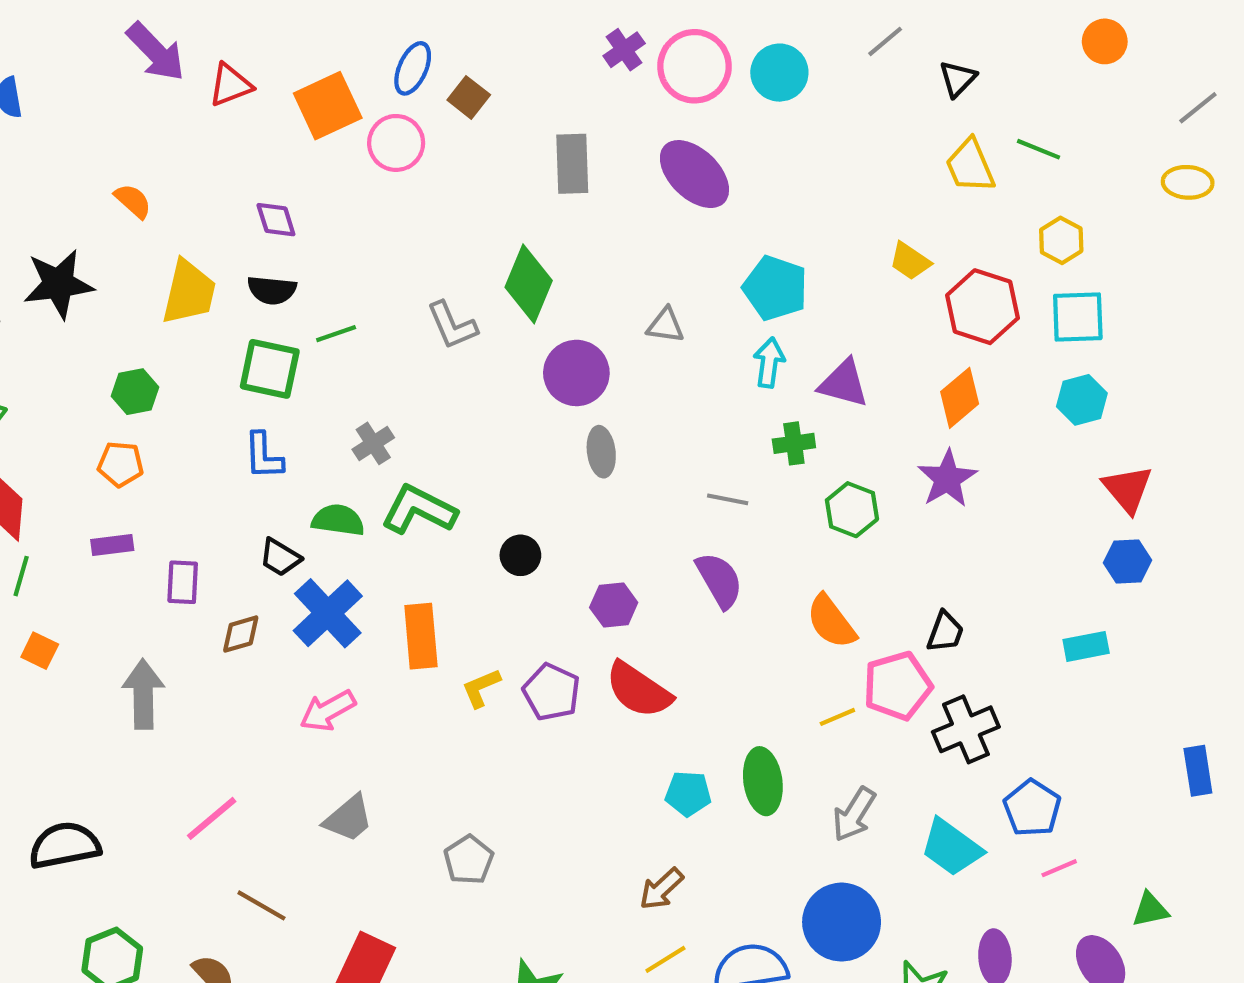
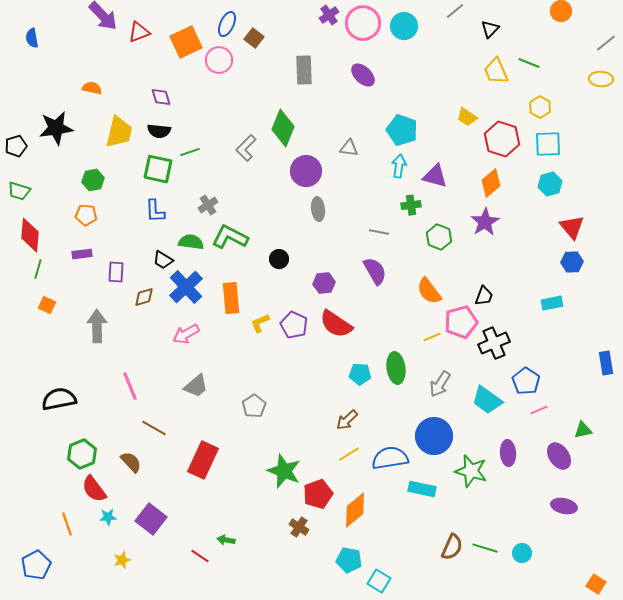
purple ellipse: (694, 174) -> (363, 75), size x0.7
orange semicircle: (133, 201) -> (92, 88), turned -30
gray L-shape: (452, 325) -> (246, 148), turned 68
pink line: (212, 818) -> (130, 386), turned -72

